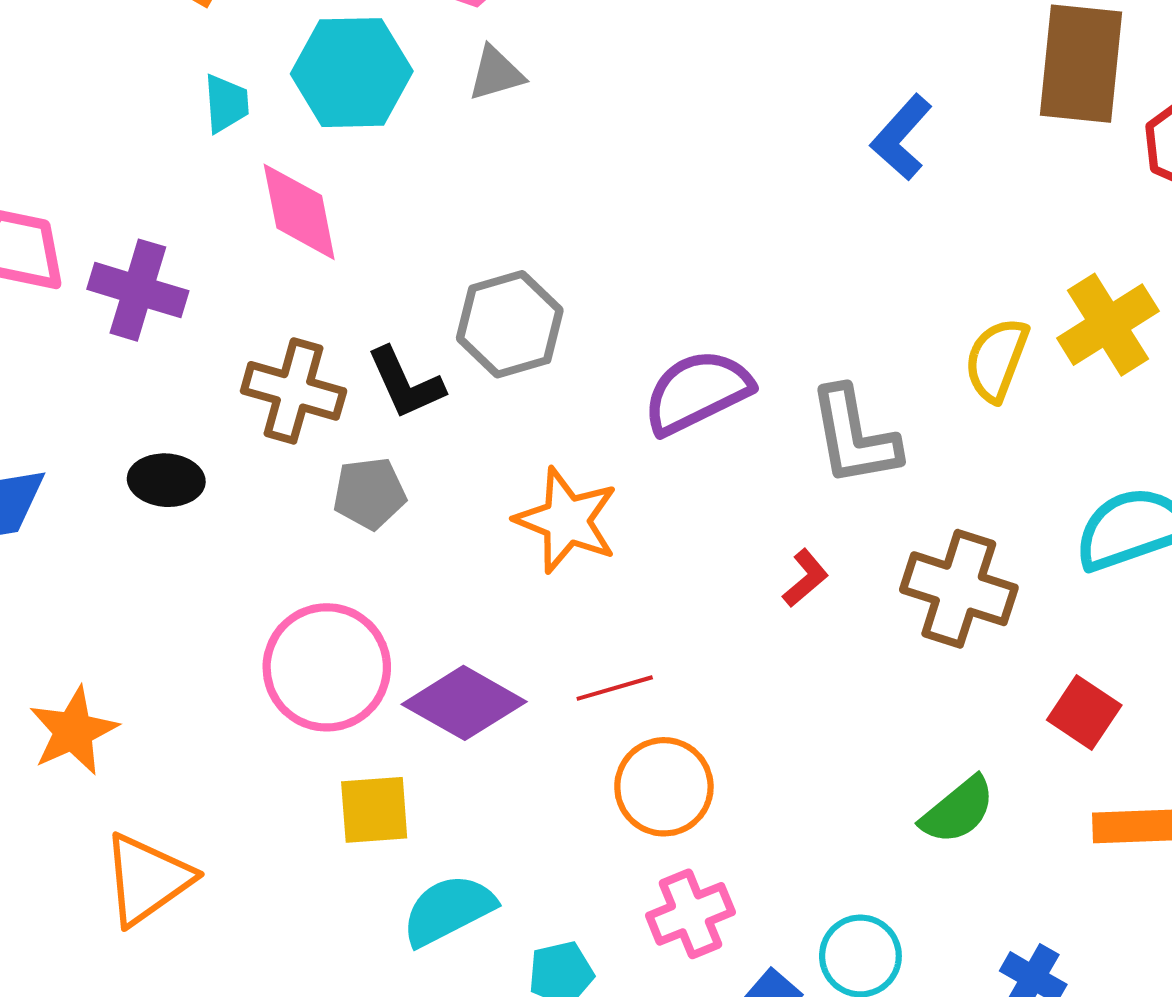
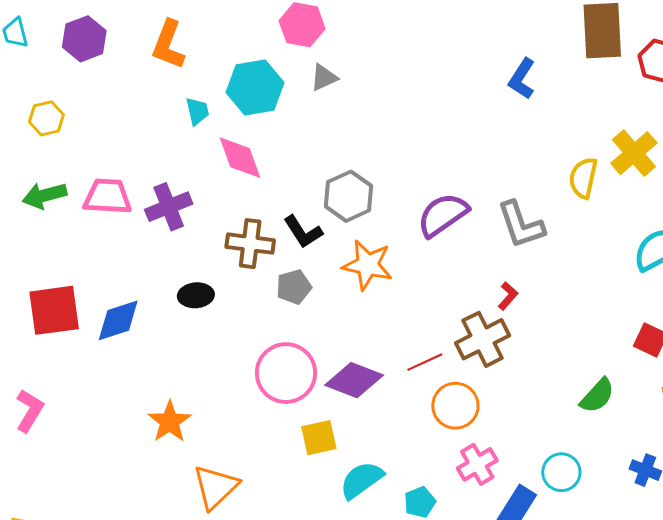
purple cross: (138, 290) -> (169, 207), turned -30
orange star: (567, 520) -> (367, 265), moved
brown cross: (959, 589) -> (483, 339), moved, turned -36

